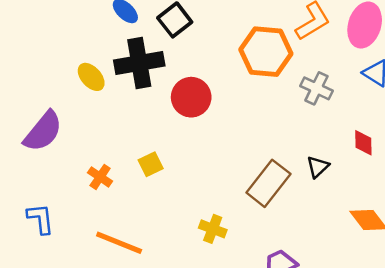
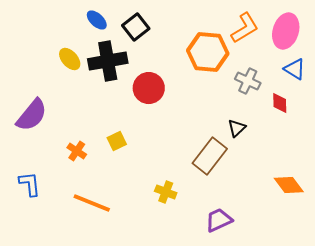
yellow ellipse: (91, 77) -> (70, 59), moved
red diamond: (363, 143) -> (280, 103), moved
black triangle: (318, 167) -> (237, 128), moved

